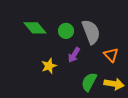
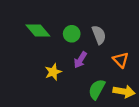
gray semicircle: (91, 32) -> (99, 35), size x0.7

